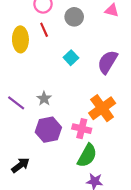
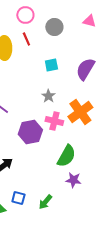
cyan square: (71, 58) -> (51, 65), turned 32
gray star: (44, 99) -> (48, 96), moved
pink cross: (82, 129) -> (54, 121), moved

